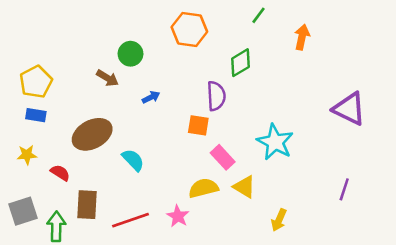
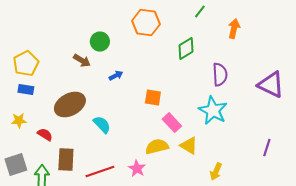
purple semicircle: (216, 96) -> (220, 75), moved

